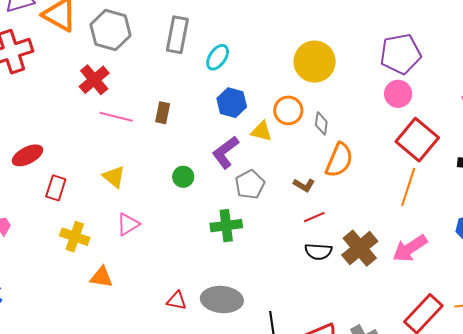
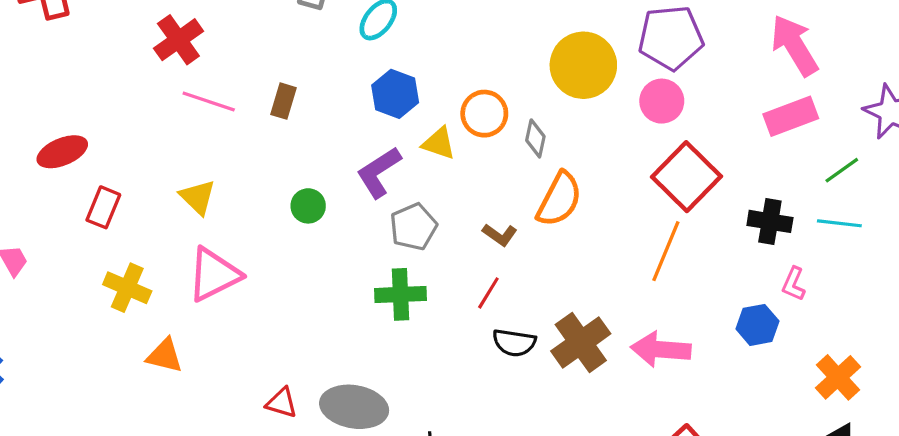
yellow circle: (315, 62) -> (583, 65), moved
red line: (314, 217) -> (488, 293), moved, turned -40
pink triangle: (128, 224) -> (214, 275), size x1.5
green cross: (226, 226) -> (400, 294), moved
pink arrow: (410, 248) -> (661, 349), turned 33

